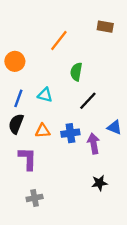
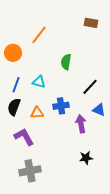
orange line: (59, 41) -> (39, 35), moved
black line: (88, 101) -> (90, 87), moved
blue cross: (70, 133) -> (61, 106), moved
purple L-shape: (28, 159) -> (24, 137), turned -30
gray cross: (35, 198) -> (30, 171), size x1.5

